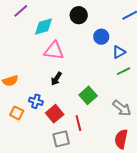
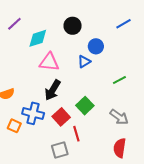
blue triangle: (119, 52) -> (84, 62), moved
black arrow: (56, 79) -> (53, 90), size x1.5
blue cross: (36, 101) -> (33, 113), size x1.5
red square: (55, 114) -> (61, 117), moved

